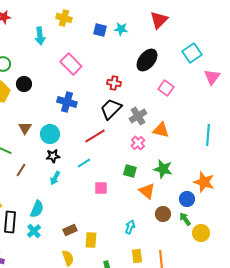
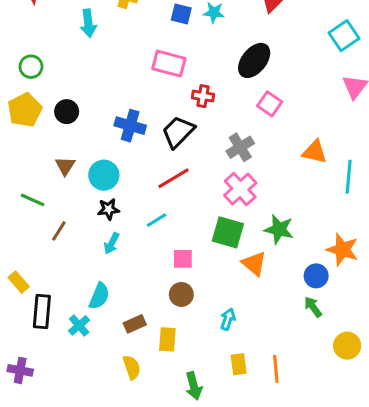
cyan square: (192, 53) -> (344, 36), moved
pink rectangle: (71, 64) -> (169, 64), moved, turned -30
black circle: (24, 84) -> (67, 112), moved
pink square: (166, 88) -> (270, 104), moved
black trapezoid: (111, 109) -> (178, 132), moved
orange triangle: (161, 130) -> (315, 152), moved
pink cross: (138, 143) -> (240, 189), size x1.5
green square: (130, 171) -> (228, 232), size x1.5
cyan semicircle: (37, 209) -> (99, 296), moved
brown circle: (163, 214) -> (181, 294), moved
yellow circle: (201, 233) -> (347, 346), moved

